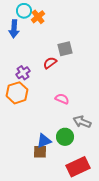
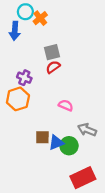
gray square: (65, 49) -> (52, 52), moved
purple cross: (23, 73) -> (24, 78), turned -32
blue triangle: (44, 141) -> (56, 143), moved
brown square: (40, 152) -> (42, 137), moved

